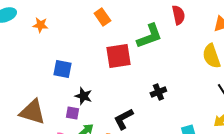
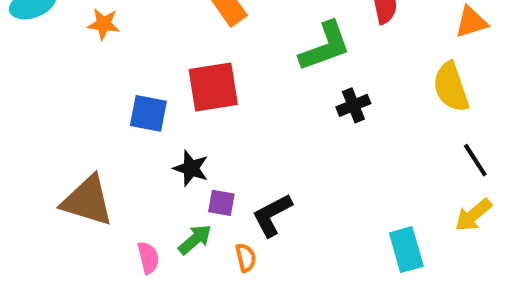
red square: (118, 56) -> (213, 87), moved
black cross: (158, 92) -> (353, 105), moved
purple square: (72, 113) -> (221, 203), moved

